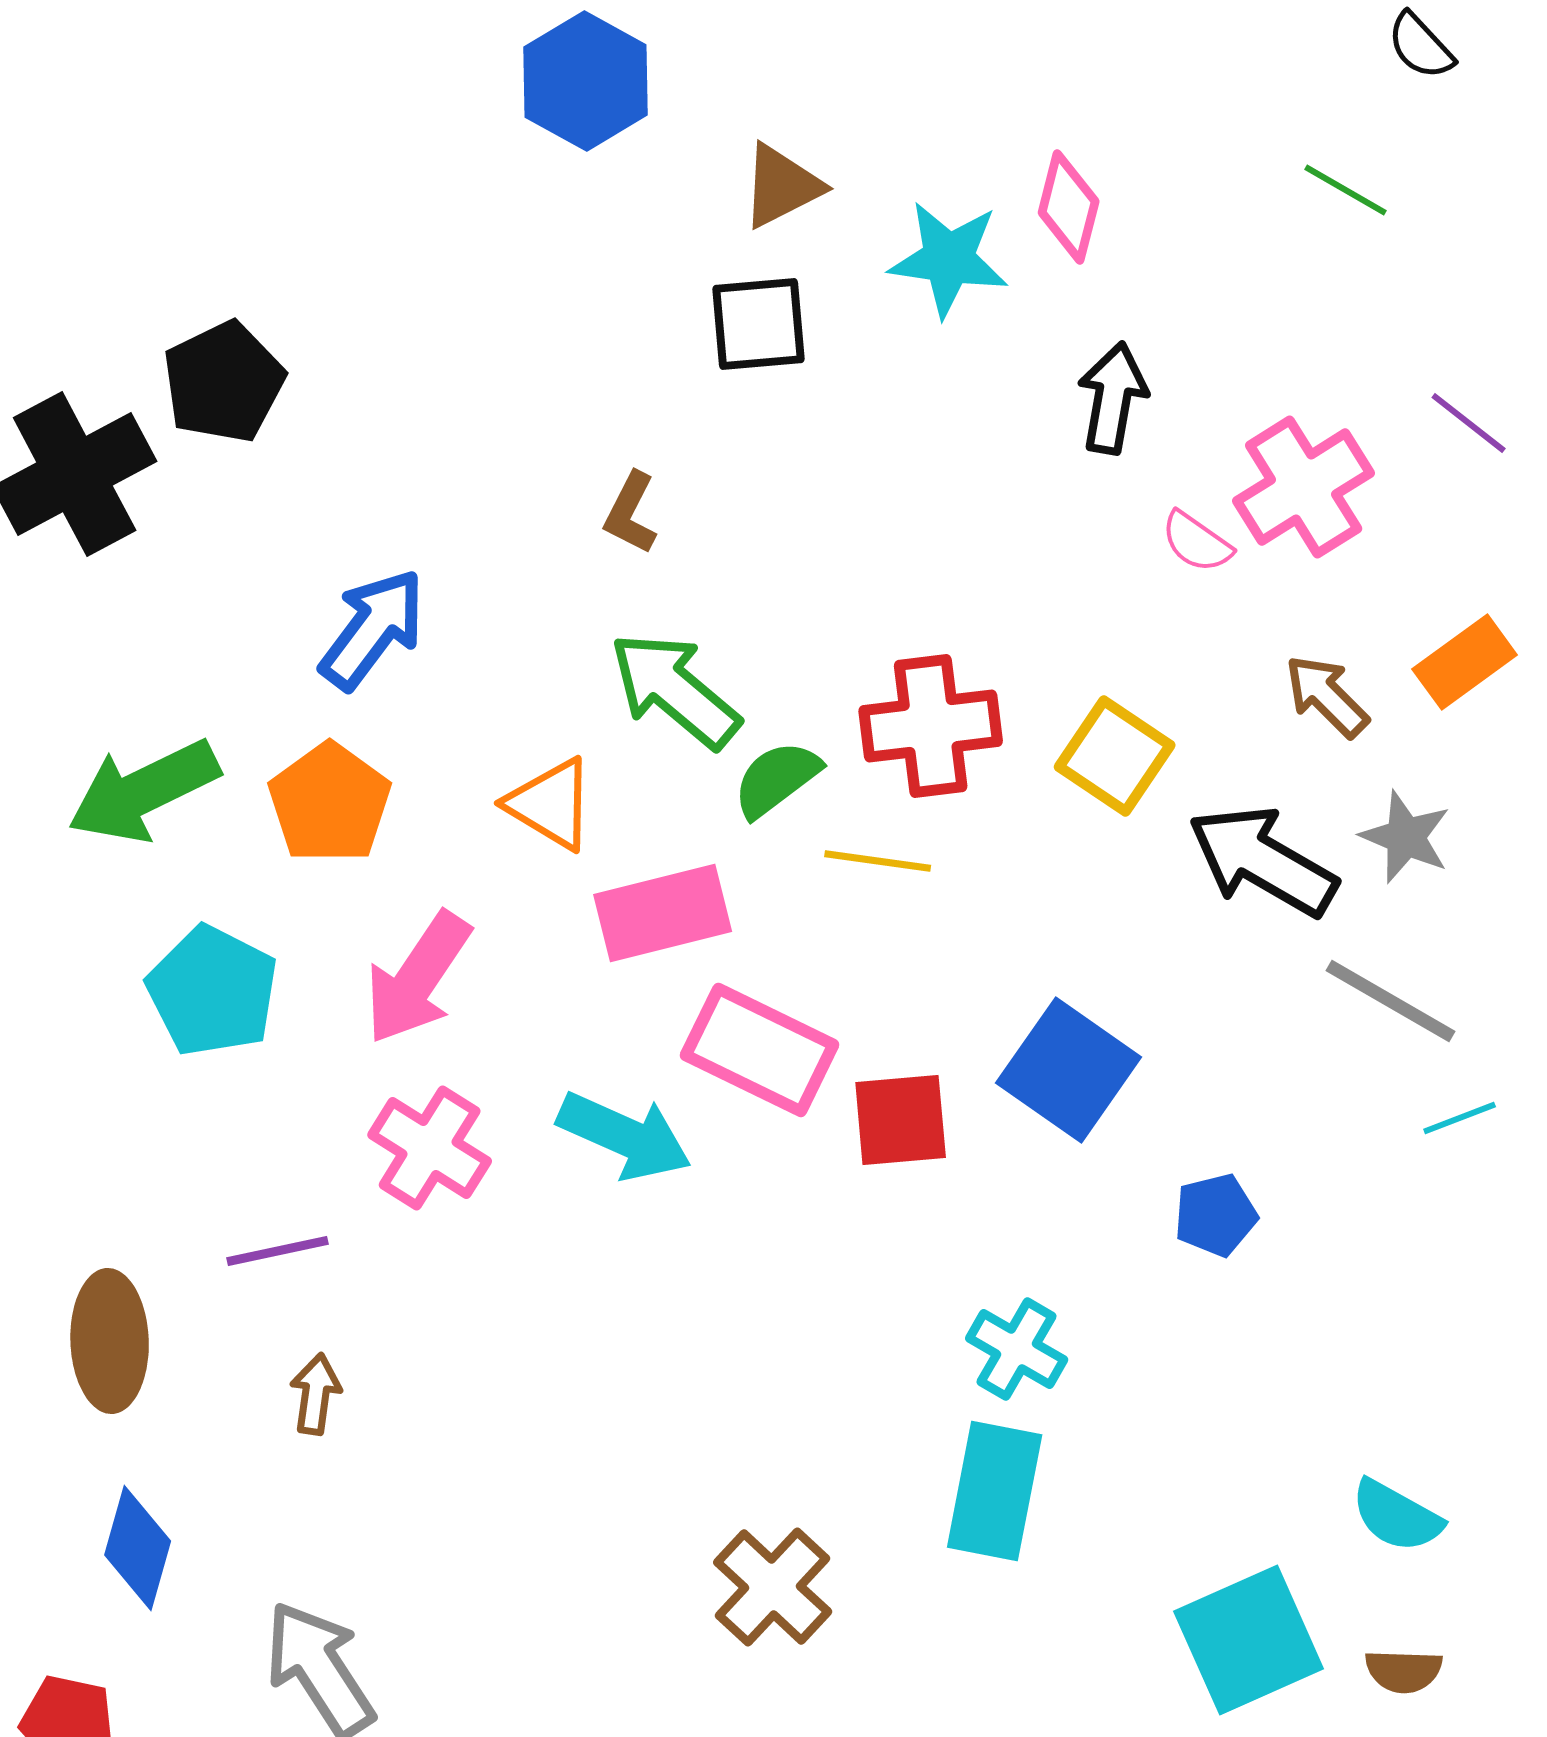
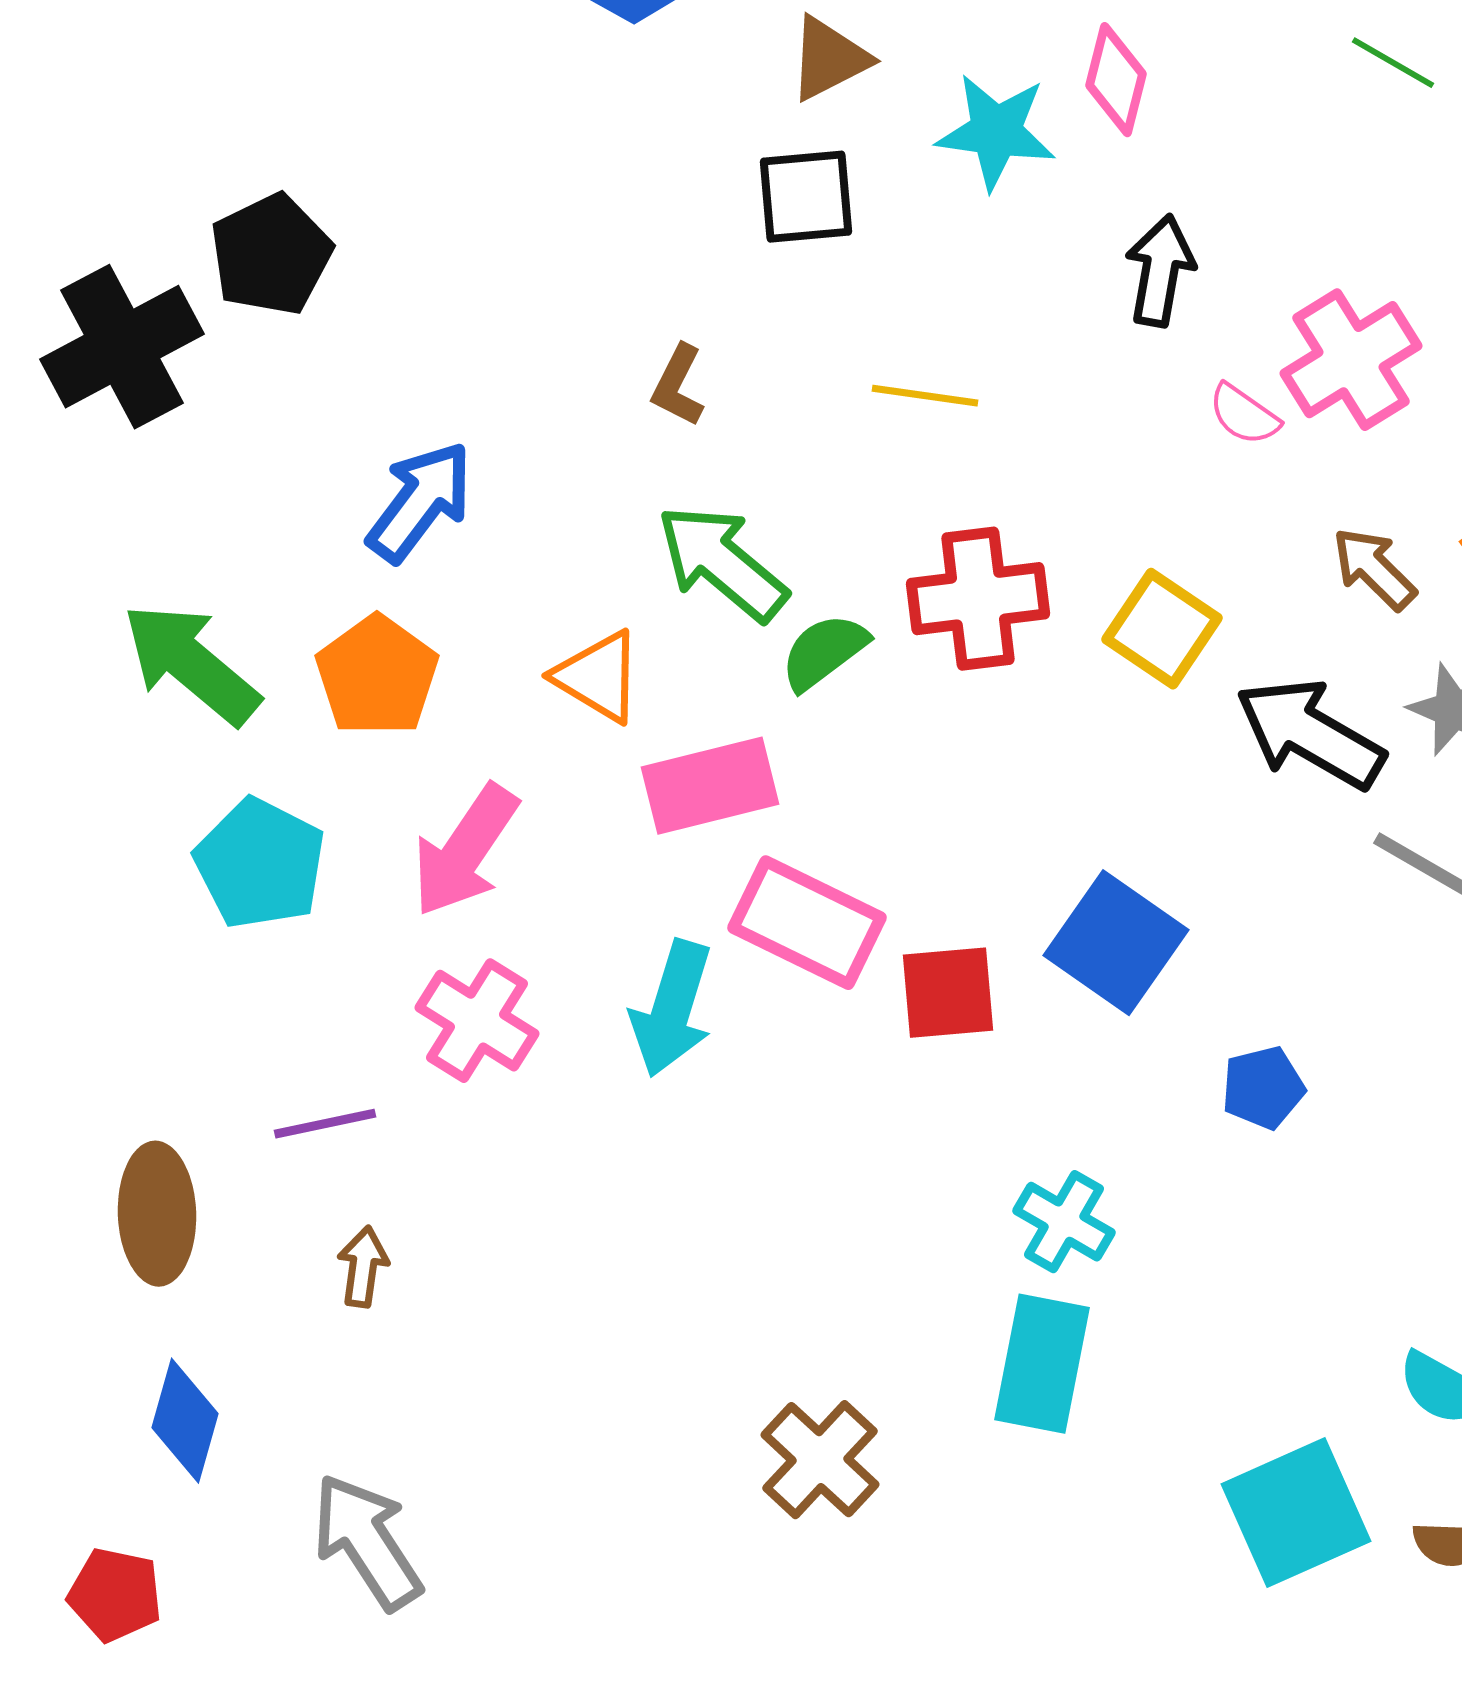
green arrow: (144, 791) -> (191, 664), turned 66
yellow line: (878, 861) -> (925, 396), moved
cyan arrow: (625, 1136) -> (672, 1009), turned 83

